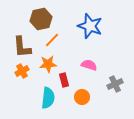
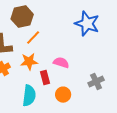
blue star: (90, 26) -> (87, 24), moved
pink semicircle: (89, 65) -> (61, 63), moved

